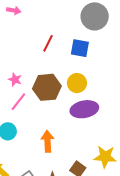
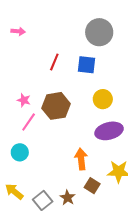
yellow circle: (77, 83) -> (103, 99), moved
purple ellipse: (84, 109) -> (109, 131), moved
orange arrow: (48, 141) -> (81, 159), moved

